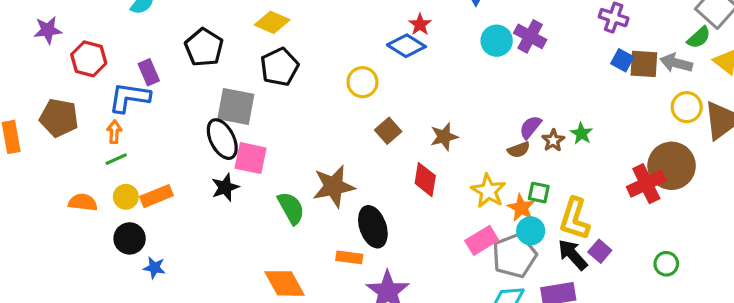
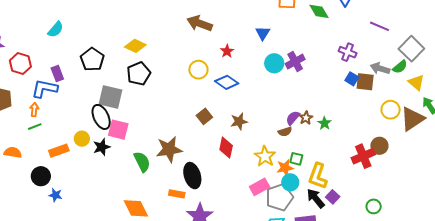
purple cross: (530, 36) -> (295, 62), turned 30
blue diamond: (406, 46) -> (227, 82), moved
gray arrow: (676, 63) -> (380, 68), moved
yellow circle: (362, 82) -> (198, 70), moved
brown star: (553, 140) -> (306, 118), moved
brown circle: (672, 166) -> (379, 146), size x0.6
yellow circle: (126, 197) -> (82, 139), moved
orange star: (521, 208) -> (285, 168), turned 30

